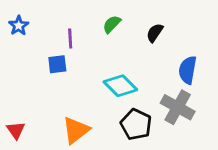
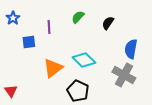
blue square: (57, 64) -> (29, 42), moved
black pentagon: (136, 124) -> (78, 91), moved
orange triangle: (76, 130) -> (53, 68), moved

